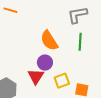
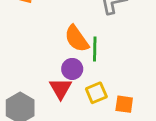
green line: (80, 42) -> (95, 49), moved

